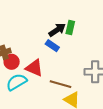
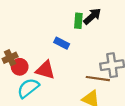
black arrow: (57, 30) -> (92, 16), moved
brown line: (61, 84) -> (98, 79), moved

